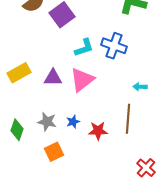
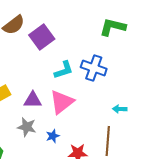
gray star: (47, 122) -> (27, 127), moved
blue star: (73, 122) -> (53, 136), moved

